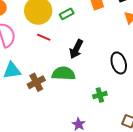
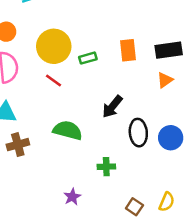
black arrow: (76, 49) -> (112, 107), moved
brown cross: (36, 82) -> (18, 145), moved

